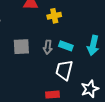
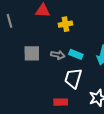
gray arrow: (48, 47) -> (58, 55), turned -88

